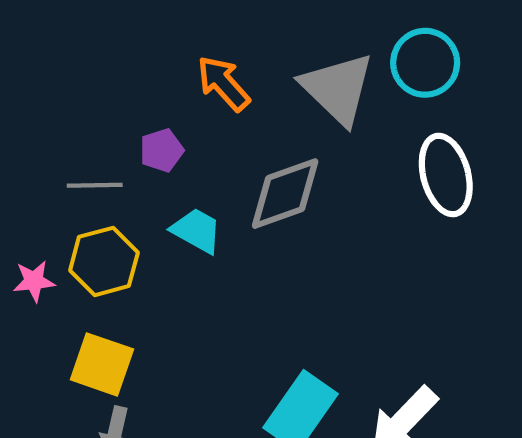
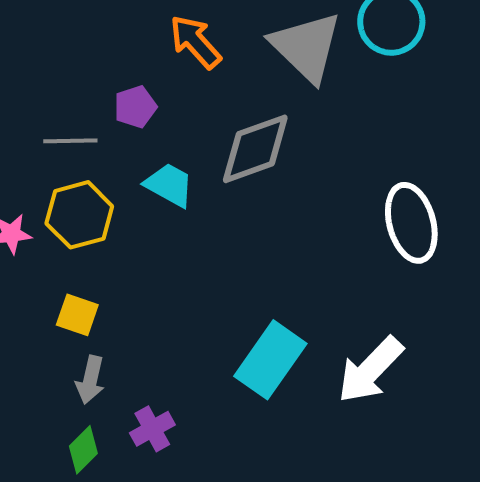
white ellipse: (446, 175) -> (411, 223), moved
yellow square: (102, 364) -> (77, 315), size x0.7

